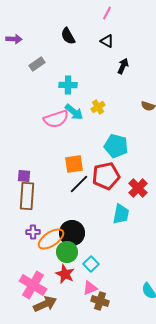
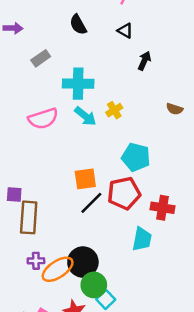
cyan cross: (68, 85) -> (78, 84), size x1.4
pink semicircle: (56, 119) -> (43, 119), moved
purple square: (24, 176) -> (14, 195), moved
red cross: (138, 188) -> (162, 208), turned -36
green circle: (67, 252) -> (94, 285), moved

